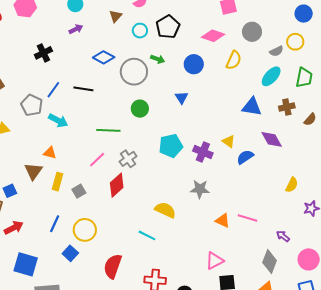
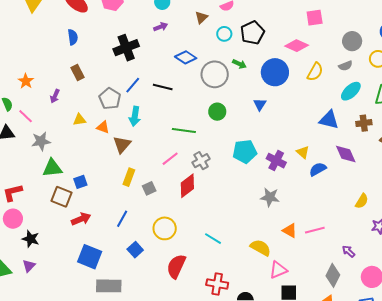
gray circle: (252, 32) -> (352, 41), moved
gray semicircle: (276, 51) -> (345, 66), moved
black cross: (43, 53) -> (126, 48), size x1.4
blue circle: (194, 64) -> (275, 72), size x1.4
cyan arrow: (58, 121) -> (135, 116), turned 66
orange triangle: (50, 153) -> (103, 127), moved
brown triangle: (33, 171) -> (122, 145), moved
yellow semicircle: (165, 210) -> (261, 248), moved
pink line: (248, 218) -> (315, 230), turned -36
yellow circle: (85, 230) -> (165, 228), moved

